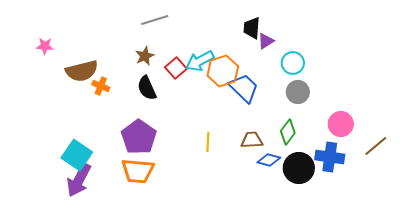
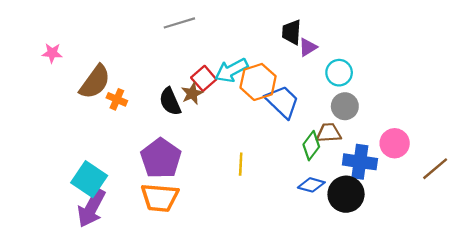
brown star: (145, 56) -> (192, 93), moved
brown semicircle: (82, 71) -> (95, 82), turned -40
green diamond: (288, 132) -> (311, 146), moved
brown trapezoid: (252, 140) -> (329, 133), moved
blue cross: (330, 157) -> (360, 162), moved

